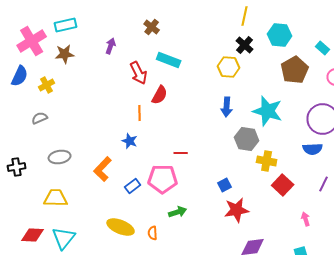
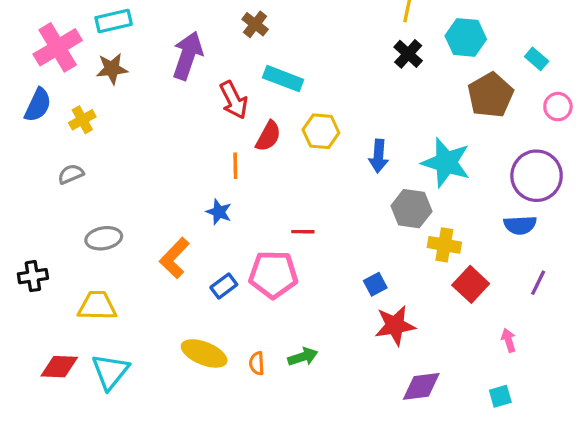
purple arrow: (111, 46) -> (188, 56), size x1.8
yellow hexagon: (229, 67) -> (321, 131), moved
black cross: (17, 167) -> (33, 276), moved
green arrow: (178, 212) -> (303, 357), moved

